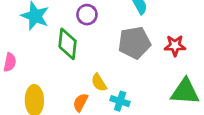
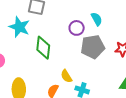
purple circle: (87, 15) -> (77, 28), moved

